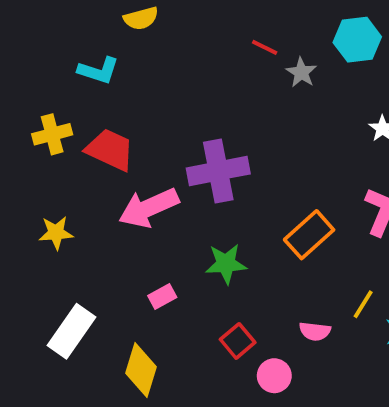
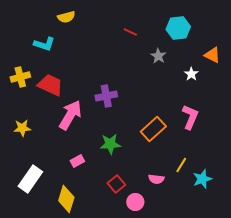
gray star: (301, 72) -> (158, 56), moved
purple cross: (218, 171) -> (106, 96), size x0.7
pink arrow: (149, 208) -> (70, 115), turned 144

